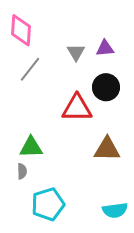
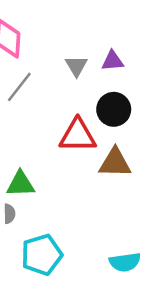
brown triangle: (107, 149) -> (115, 163), moved

